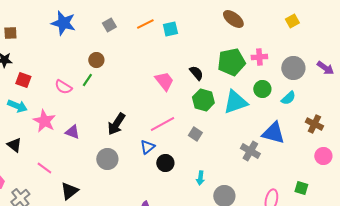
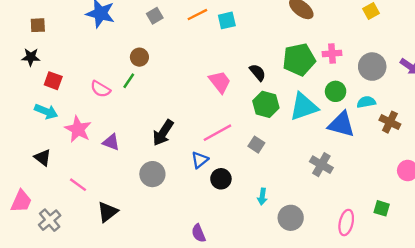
cyan semicircle: (288, 98) -> (366, 102), turned -147
brown cross: (314, 124) -> (390, 122), moved
blue triangle: (273, 133) -> (341, 124), moved

